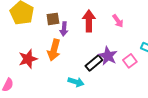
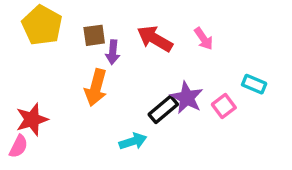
red arrow: (89, 21) -> (155, 39), turned -60
red star: (28, 59) -> (32, 119), moved
cyan arrow: (76, 82) -> (133, 141), turned -35

